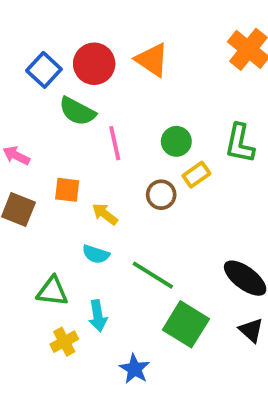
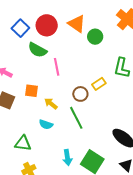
green circle: (176, 141) -> (95, 37), moved
green line: (153, 275) -> (76, 118), moved, turned 30
cyan arrow: (98, 316) -> (67, 157), moved

